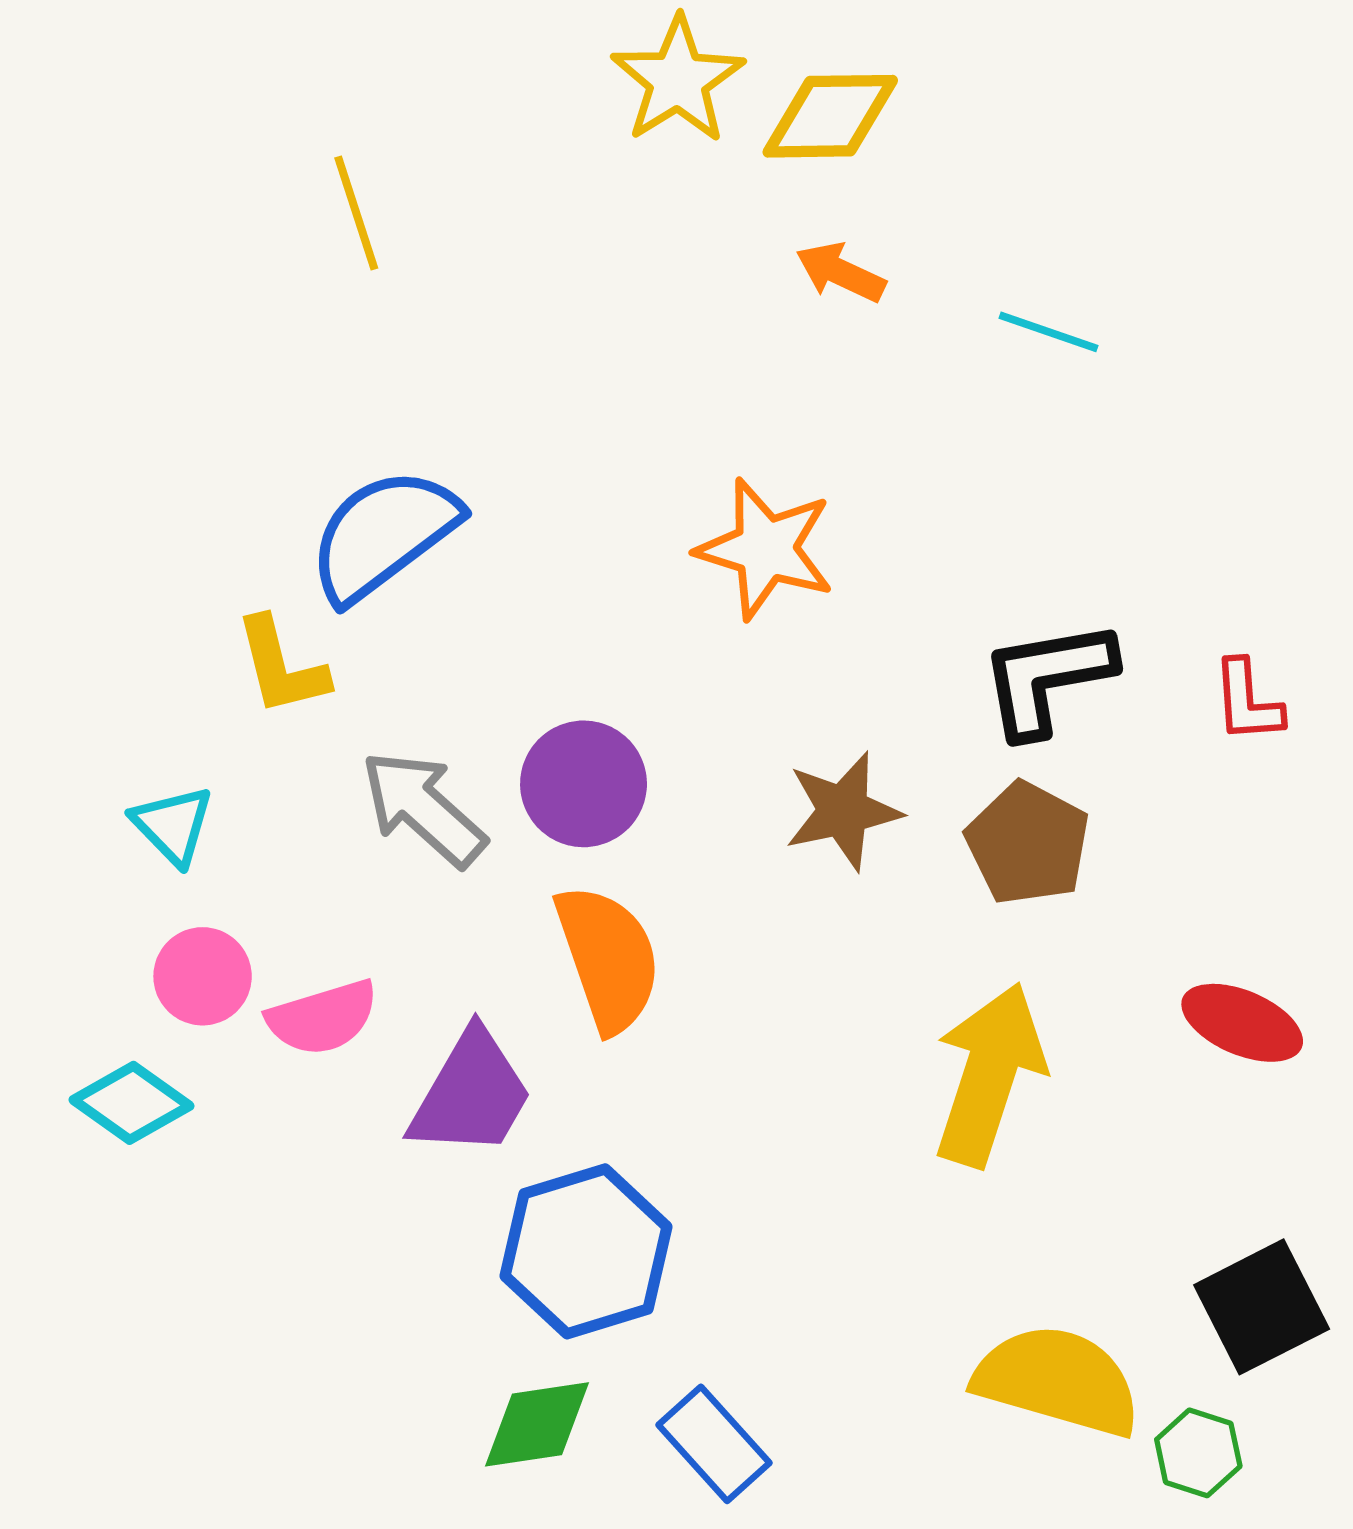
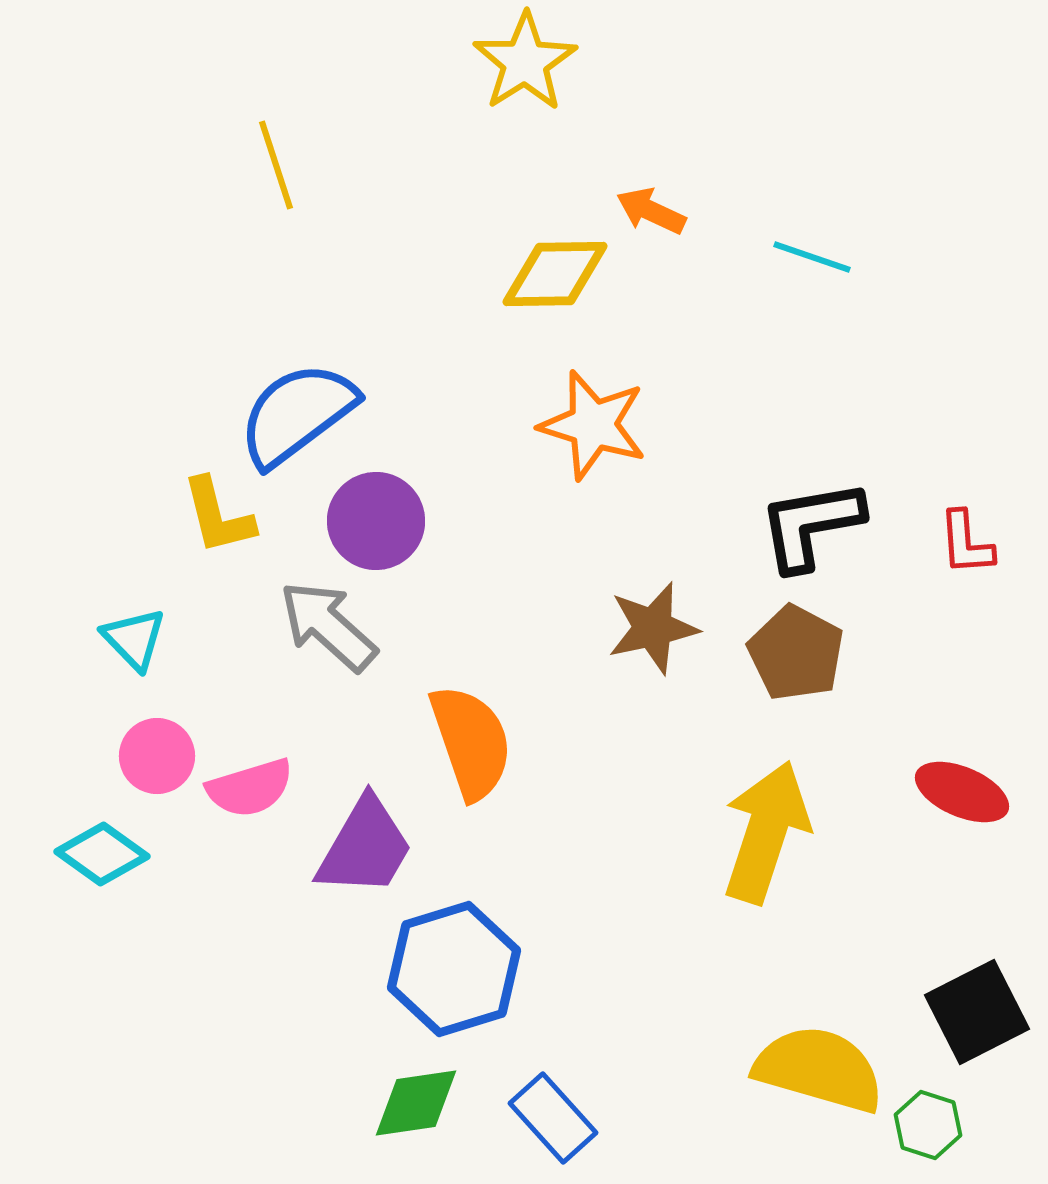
yellow diamond: (830, 116) -> (555, 274), moved
purple circle: (584, 784) -> (376, 521), moved

